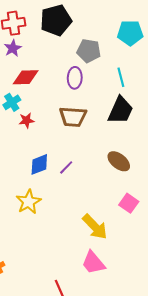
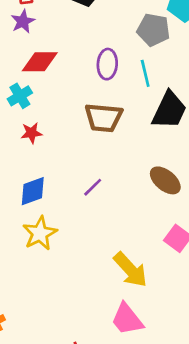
gray pentagon: (89, 51) -> (153, 30), moved
cyan line: (121, 77) -> (145, 73), moved
red star: (26, 120) -> (31, 133), moved
blue diamond: (39, 164) -> (33, 191), moved

